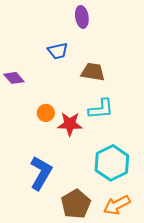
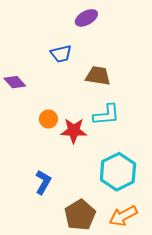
purple ellipse: (82, 17) -> (86, 18), turned 70
blue L-shape: (41, 173) -> (43, 182), size x0.7

